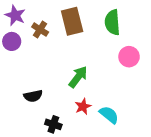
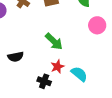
green arrow: (78, 77) -> (54, 41), turned 96
black cross: (53, 124) -> (44, 81), moved

